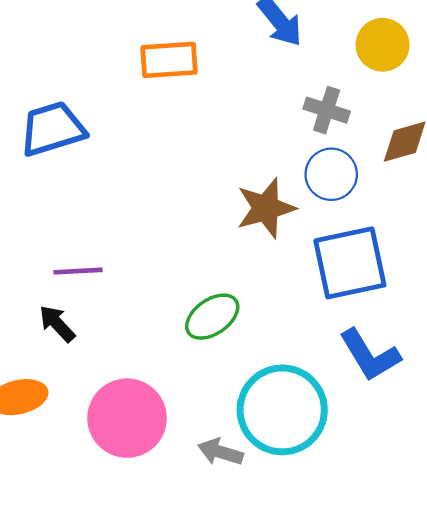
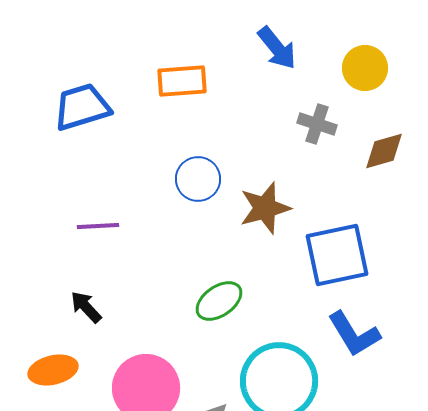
blue trapezoid: (52, 129) -> (82, 107), moved
blue circle: (331, 174) -> (198, 179), moved
purple line: (78, 271) -> (98, 226), moved

